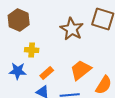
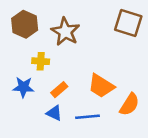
brown star: (72, 29) -> (65, 32), moved
orange trapezoid: (81, 70) -> (101, 86), turned -110

